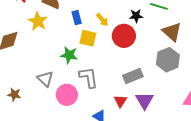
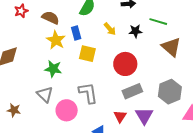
yellow arrow: (102, 20) -> (110, 29), moved
yellow star: (38, 21) -> (56, 40), moved
red circle: (124, 36) -> (125, 64), moved
green star: (69, 55) -> (53, 69), moved
gray hexagon: (168, 60) -> (170, 92), moved

